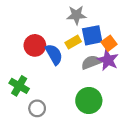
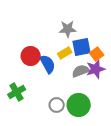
purple star: (108, 60) -> (96, 69), turned 30
green cross: (19, 86) -> (17, 92), turned 30
gray circle: (37, 108) -> (57, 105), moved

